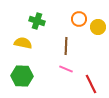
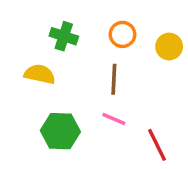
orange circle: (79, 19) -> (122, 34), moved
green hexagon: (22, 76) -> (60, 131), moved

